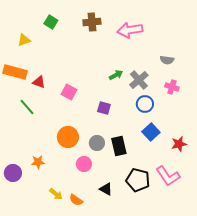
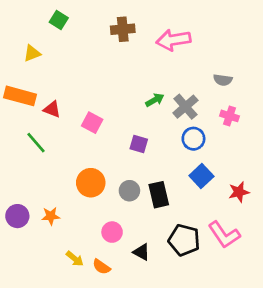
green square: (51, 22) -> (59, 20), moved
pink circle: (84, 164) -> (112, 232), moved
purple circle: (13, 173) -> (17, 216), moved

